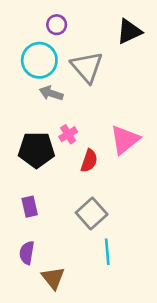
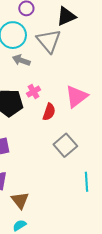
black triangle: (129, 32) -> (66, 16), moved
gray square: (92, 213) -> (65, 145), moved
cyan line: (107, 252) -> (86, 182), moved

